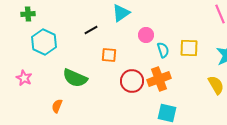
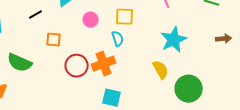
yellow square: (189, 48) -> (125, 17), moved
cyan semicircle: (163, 50) -> (118, 39), moved

